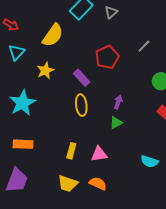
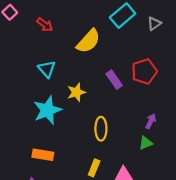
cyan triangle: (17, 52) -> (47, 69), moved, turned -30
yellow star: (45, 71) -> (76, 92), moved
purple rectangle: (82, 78) -> (114, 80), moved
yellow ellipse: (81, 105) -> (101, 129), moved

